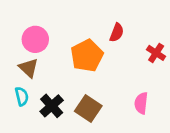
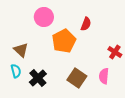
pink circle: (35, 39) -> (44, 17), moved
red cross: (156, 53) -> (115, 52), moved
brown square: (88, 109) -> (77, 78), moved

